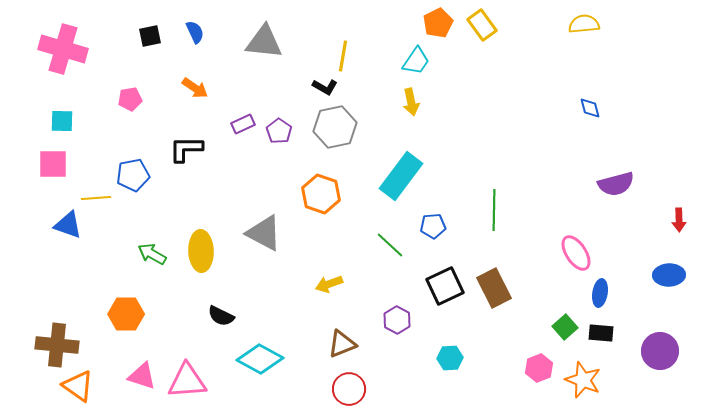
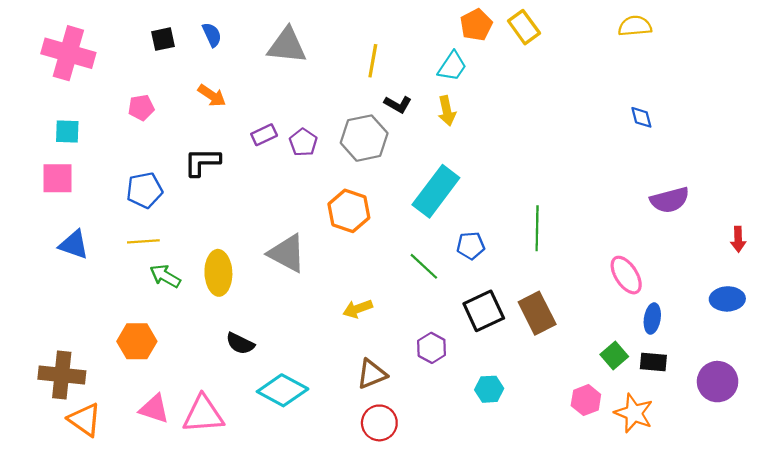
black L-shape: (325, 87) -> (398, 104), moved
yellow line: (96, 198) -> (143, 241), moved

